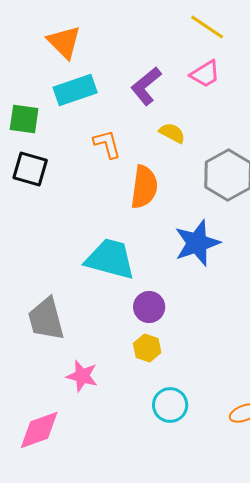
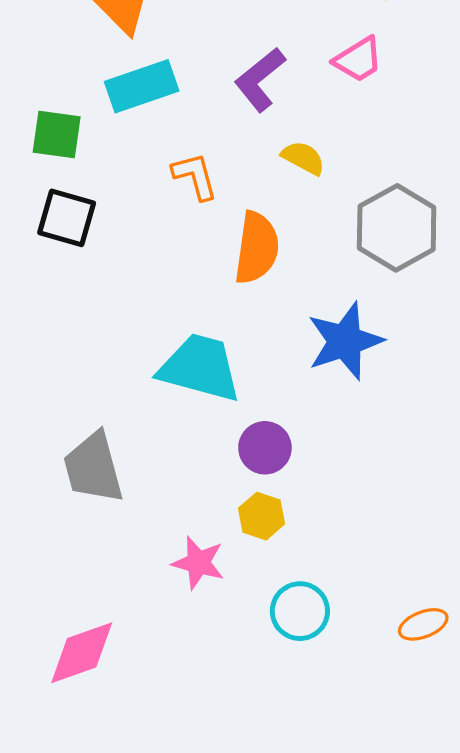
pink star: (82, 376) -> (198, 563), moved

